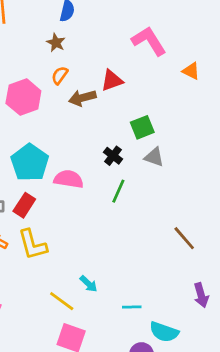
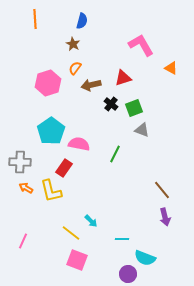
red triangle: (112, 80) -> (123, 78), moved
black cross: (113, 156) -> (111, 104), moved
red rectangle: (24, 205) -> (64, 168), moved
purple arrow: (201, 295) -> (165, 217), moved

